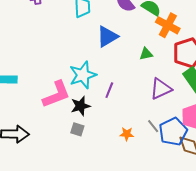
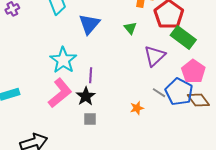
green triangle: (146, 54) -> (130, 28), turned -40
cyan star: (83, 75) -> (63, 60), moved
purple line: (109, 90) -> (91, 75), moved

